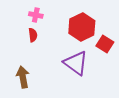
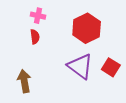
red square: (105, 44) -> (111, 67), moved

